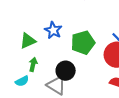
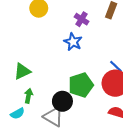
blue star: (53, 30) -> (73, 42), moved
green pentagon: (83, 43) -> (81, 85), moved

